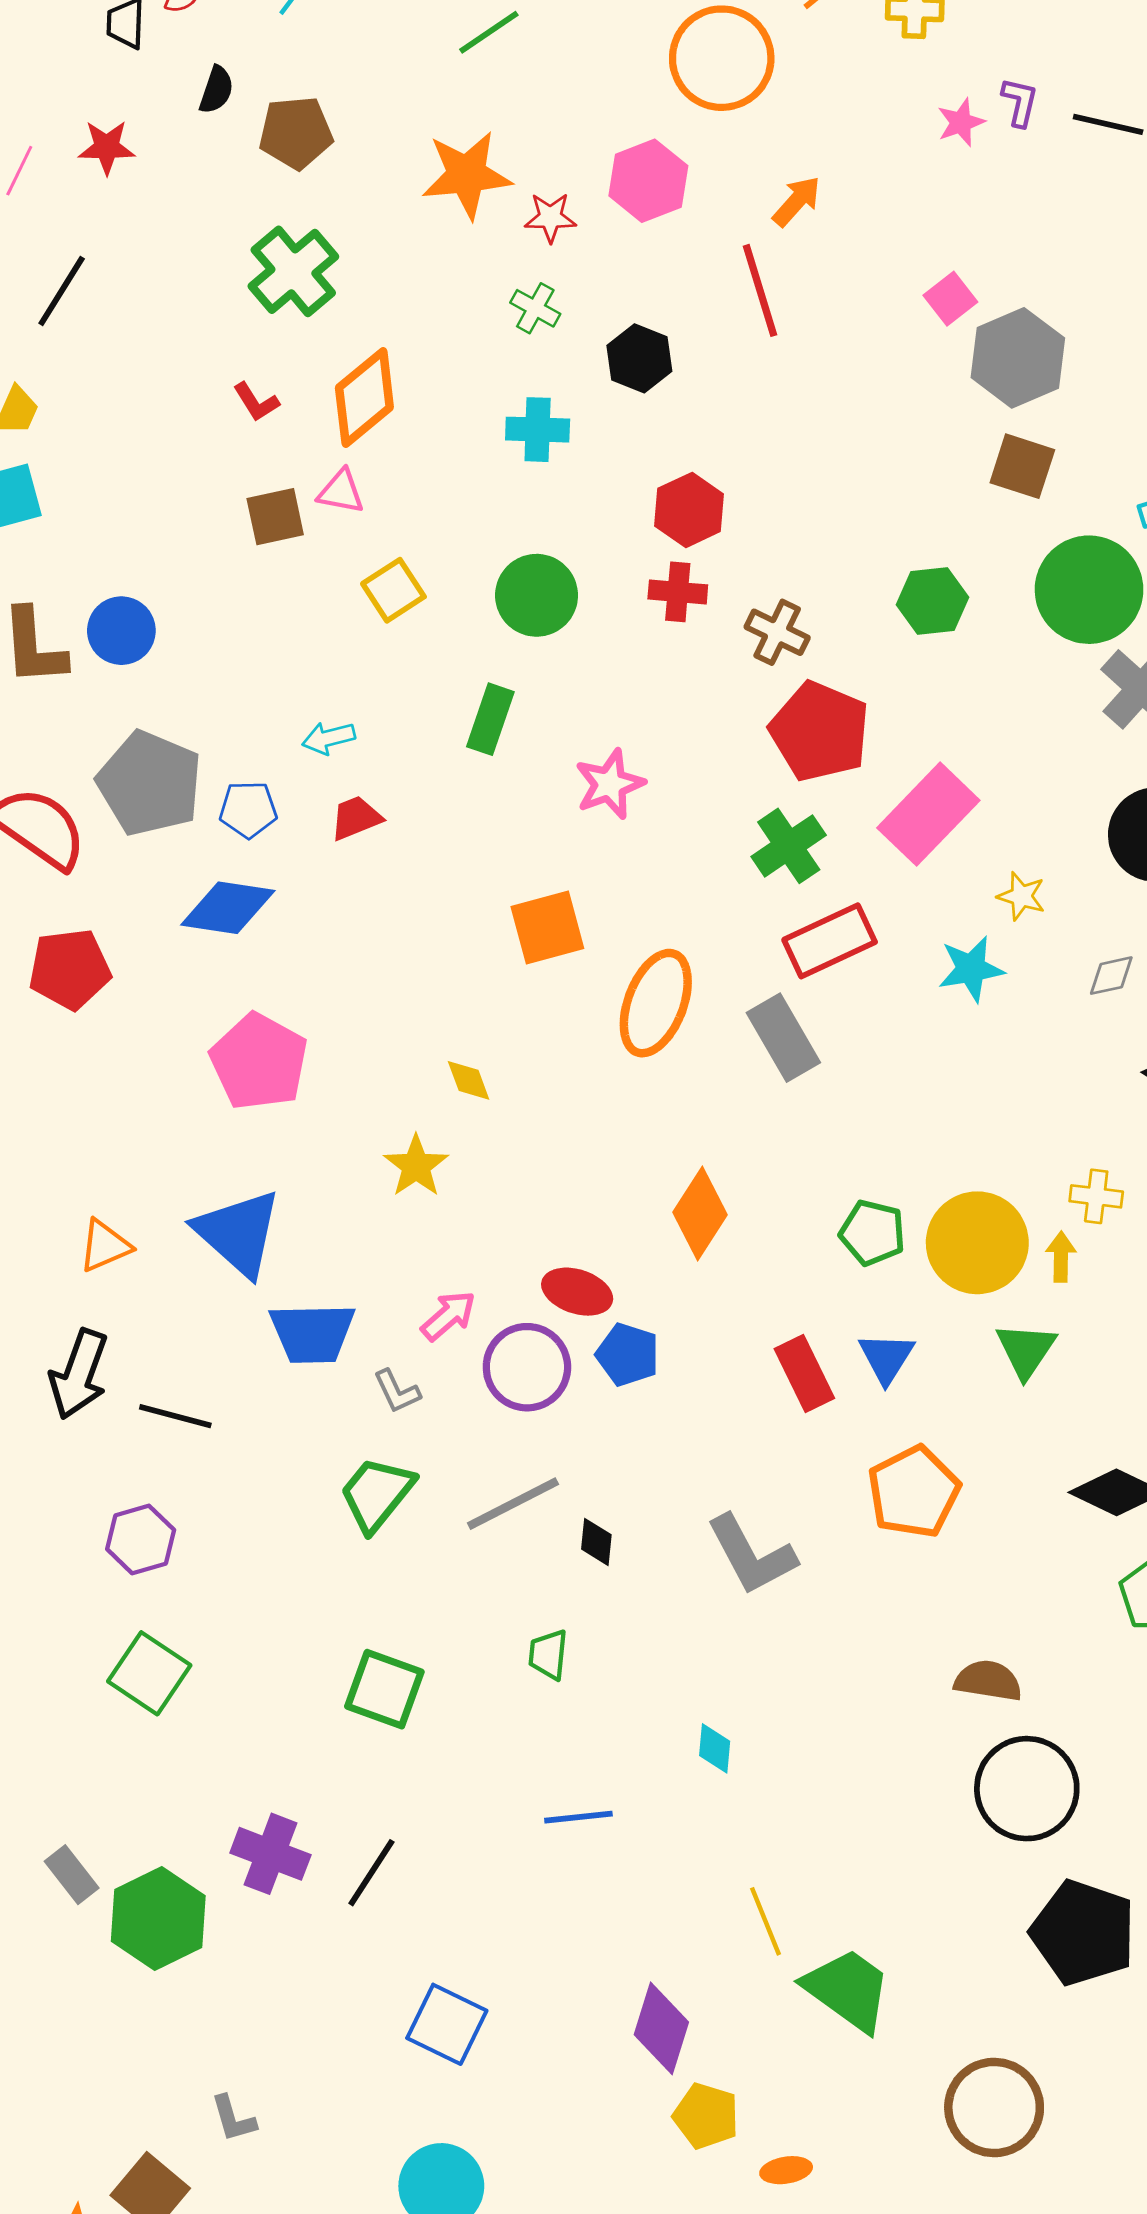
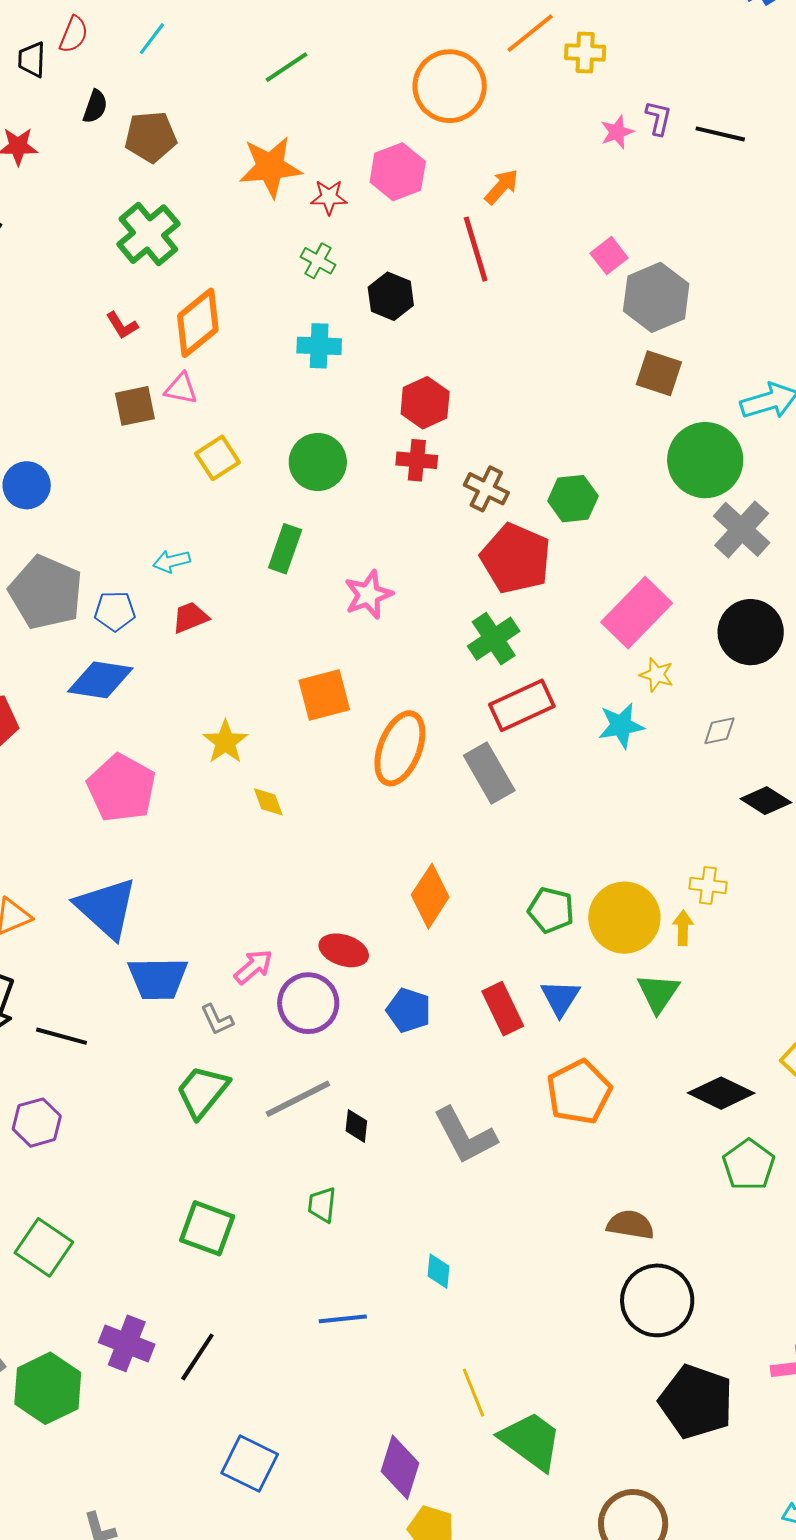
green hexagon: (933, 601) -> (573, 499), moved
pink rectangle: (928, 814) -> (637, 613), moved
yellow star: (416, 1166) -> (225, 742), moved
blue pentagon: (628, 1355) -> (409, 1010), moved
green square: (149, 1673) -> (44, 1247), moved

